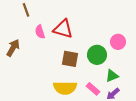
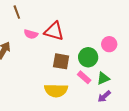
pink semicircle: (40, 32) -> (31, 34), turned -56
pink rectangle: (93, 89) -> (84, 77), moved

